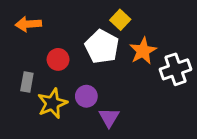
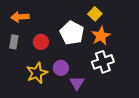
yellow square: (120, 20) -> (95, 14), moved
white cross: (175, 69) -> (103, 62), moved
gray rectangle: (27, 82) -> (14, 42), moved

